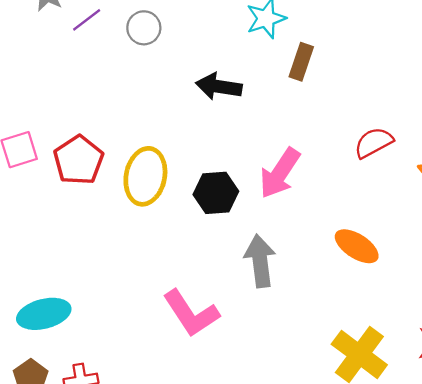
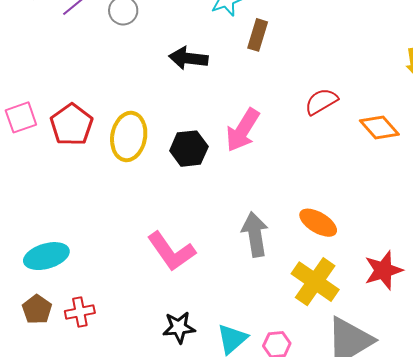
orange ellipse: (357, 246) -> (318, 223), moved
gray arrow: (260, 261) -> (255, 234), moved

